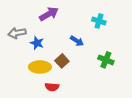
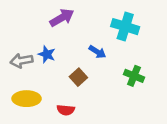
cyan cross: (99, 21) -> (125, 27), size x1.5
gray arrow: (17, 33) -> (21, 61), moved
yellow ellipse: (40, 67) -> (27, 99), moved

